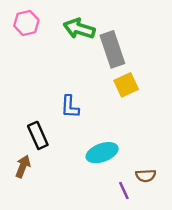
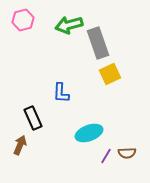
green arrow: (79, 29) -> (69, 25), turned -32
purple line: (124, 191) -> (106, 156), moved, turned 56

